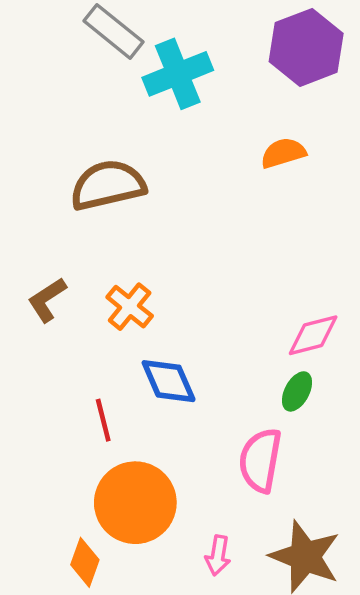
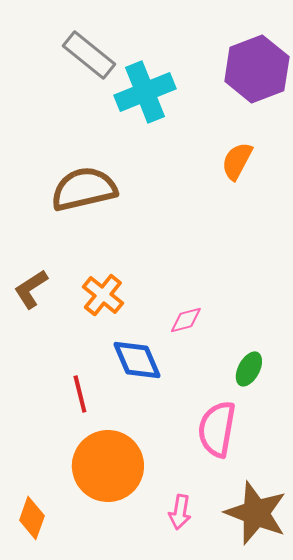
orange semicircle: (283, 153) -> (237, 161), turned -45
pink diamond: (313, 335) -> (186, 320), moved, size x0.7
orange diamond: (85, 562) -> (32, 518), moved

